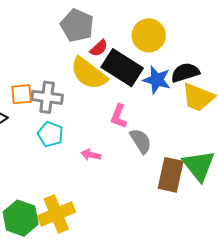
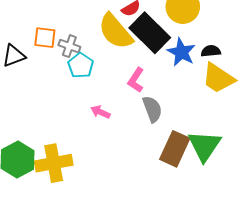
black semicircle: (185, 73) -> (211, 51), size x0.7
gray cross: (47, 97) -> (69, 46), size x0.7
cyan pentagon: (50, 134) -> (81, 65), moved

